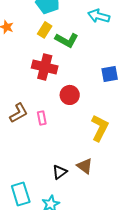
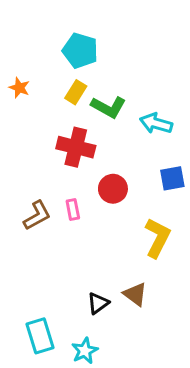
cyan arrow: (99, 16) -> (156, 123), moved
blue square: (110, 74) -> (172, 178), moved
pink rectangle: (42, 118) -> (73, 210), moved

